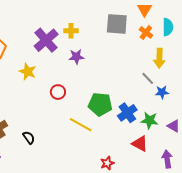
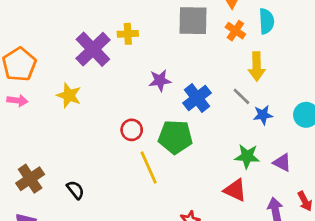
purple star: (76, 57) -> (160, 80), moved
red circle: (58, 92) -> (132, 130), moved
blue cross: (127, 113) -> (197, 98), moved
yellow line: (81, 125) -> (149, 168), turned 40

